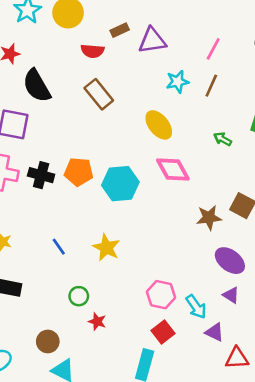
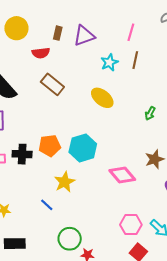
brown rectangle: (120, 30) -> (58, 33), turned -40
green arrow: (223, 139) -> (150, 113), moved, turned -80
pink diamond: (173, 170) -> (122, 175), moved
yellow star: (106, 248) -> (65, 182), moved, turned 30
green circle: (79, 296) -> (70, 239), size x1.5

